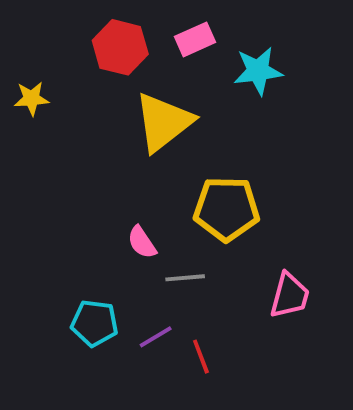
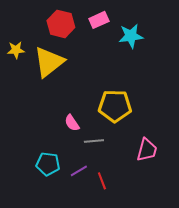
yellow triangle: (164, 122) -> (49, 62), moved

